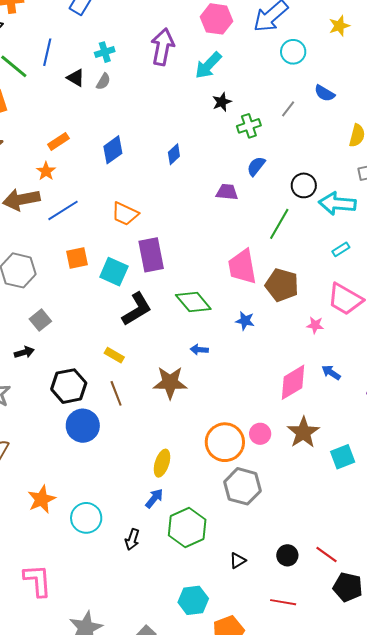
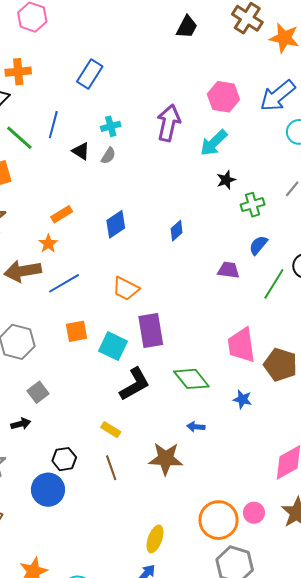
green line: (279, 224) -> (274, 284), moved
black hexagon: (69, 386) -> (64, 459), size x0.7
blue circle: (83, 426) -> (48, 490), moved

